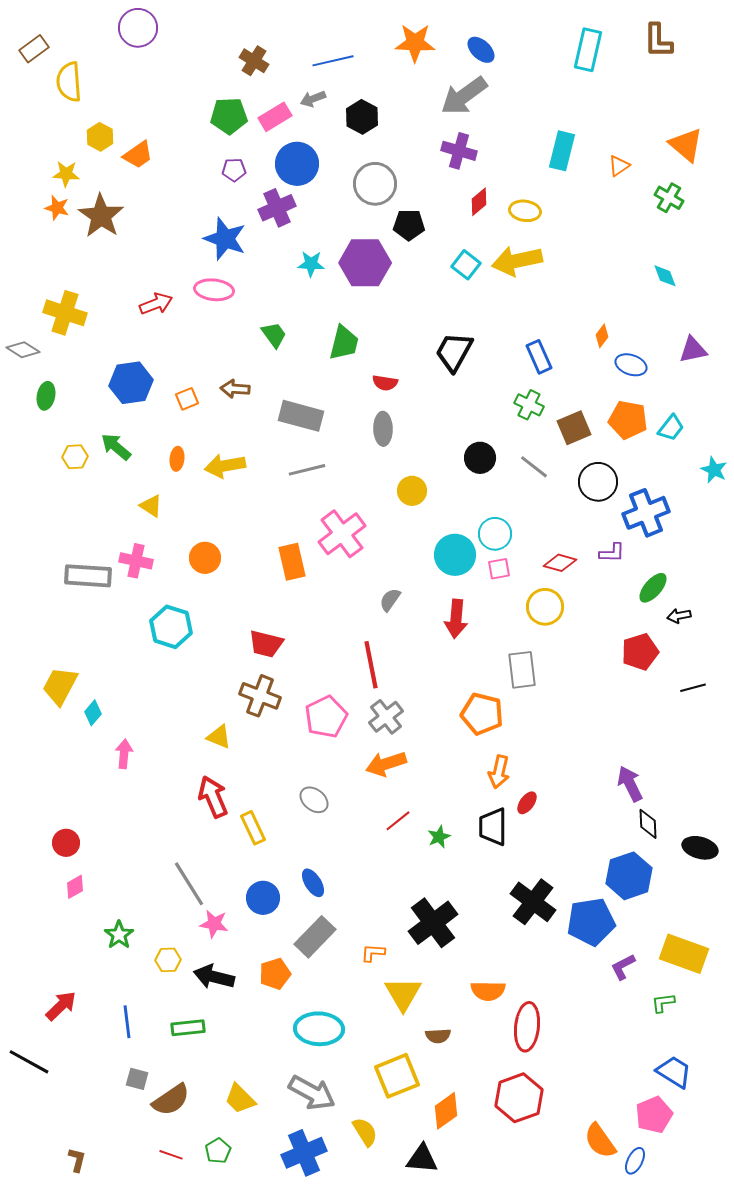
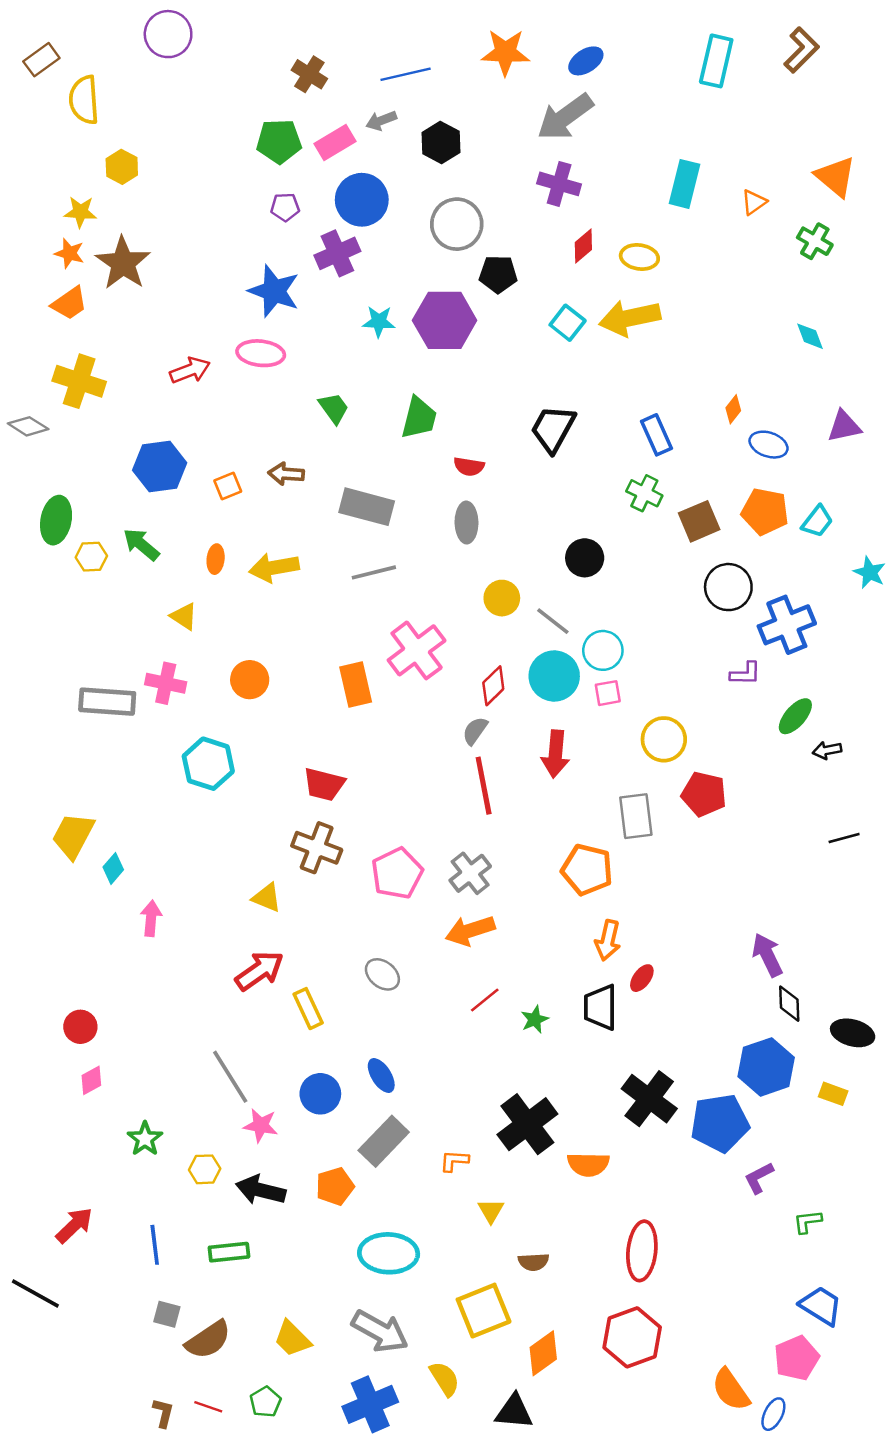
brown L-shape: (658, 41) -> (801, 50), turned -135
blue ellipse: (481, 50) -> (586, 61), turned -76
orange trapezoid: (138, 155) -> (69, 303), moved
green ellipse: (46, 396) -> (56, 520), moved, size x1.4
gray line: (534, 467) -> (553, 621), moved
red diamond: (560, 563) -> (493, 686), moved, turned -60
red pentagon: (640, 652) -> (704, 794), moved, turned 30
red line: (371, 665) -> (484, 786), moved
red arrow: (213, 797) -> (259, 971), turned 78
yellow rectangle: (684, 954) -> (833, 1094), moved, size x0.5
orange semicircle: (488, 991) -> (588, 1164), moved
yellow triangle: (403, 994) -> (491, 1211), size x0.6
brown L-shape: (77, 1160) -> (163, 1413), moved

